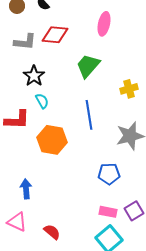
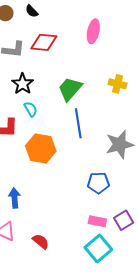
green trapezoid: (88, 66) -> (70, 89), moved
yellow cross: (129, 89) -> (118, 84), moved, turned 30

